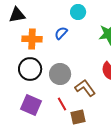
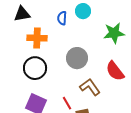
blue semicircle: (61, 33) -> (62, 18), moved, turned -40
gray circle: (60, 74) -> (77, 58), moved

